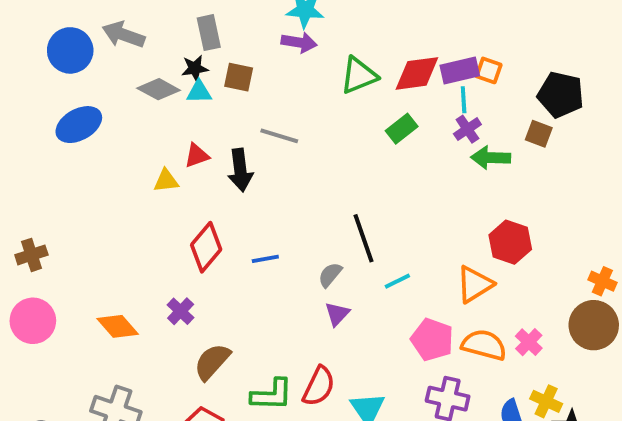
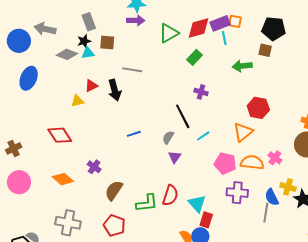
blue ellipse: (79, 125) -> (29, 78), turned -30
purple cross: (467, 129) -> (201, 92), moved, turned -32
red diamond: (206, 247) -> (60, 135), moved, turned -65

